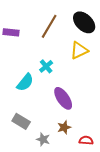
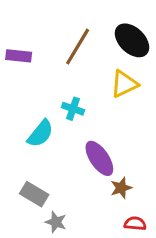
cyan cross: (46, 66) -> (73, 109), turned -32
brown star: (64, 127) -> (121, 188), moved
gray star: (43, 139) -> (56, 222), moved

